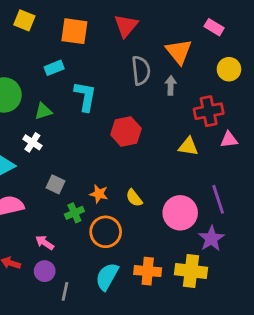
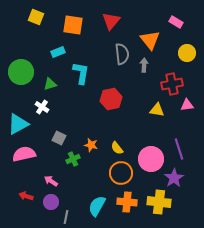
orange circle: (106, 232) -> (121, 173), moved

